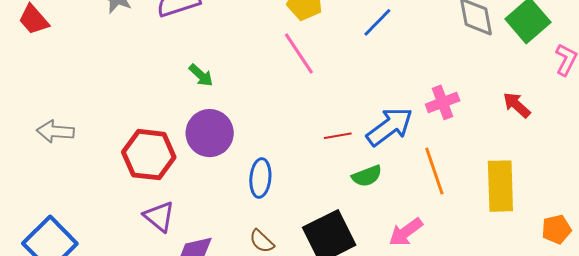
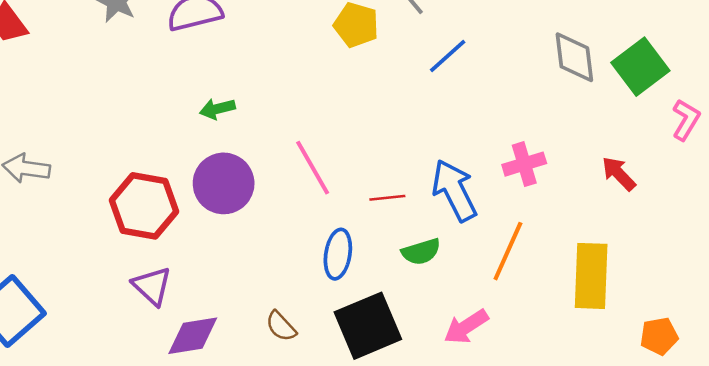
pink line: (299, 54) -> (313, 168), moved
green arrow: (201, 75) -> (217, 109), turned 120
blue arrow: (390, 127) -> (454, 190), turned -84
orange line: (434, 171) -> (508, 251), turned 39
blue ellipse: (260, 178) -> (338, 254), moved

